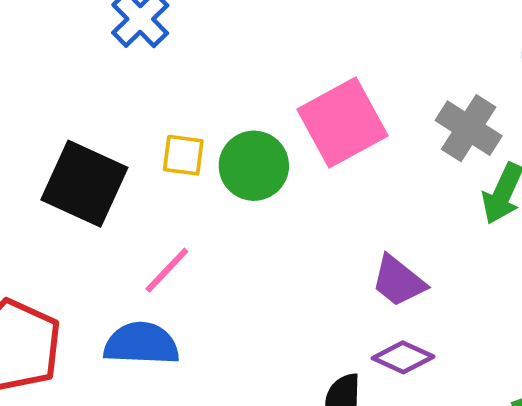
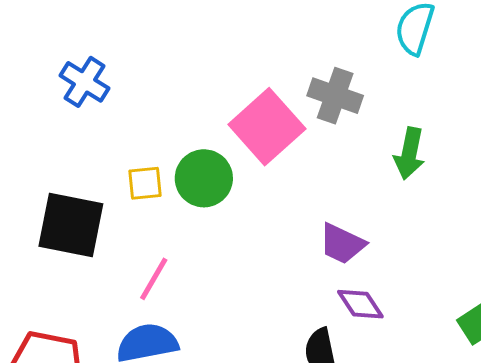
gray cross: (469, 128) -> (335, 96), moved
purple diamond: (403, 357) -> (360, 304), turned 45

